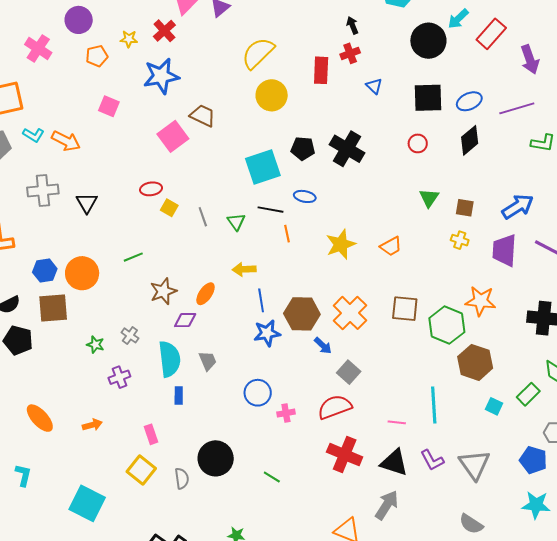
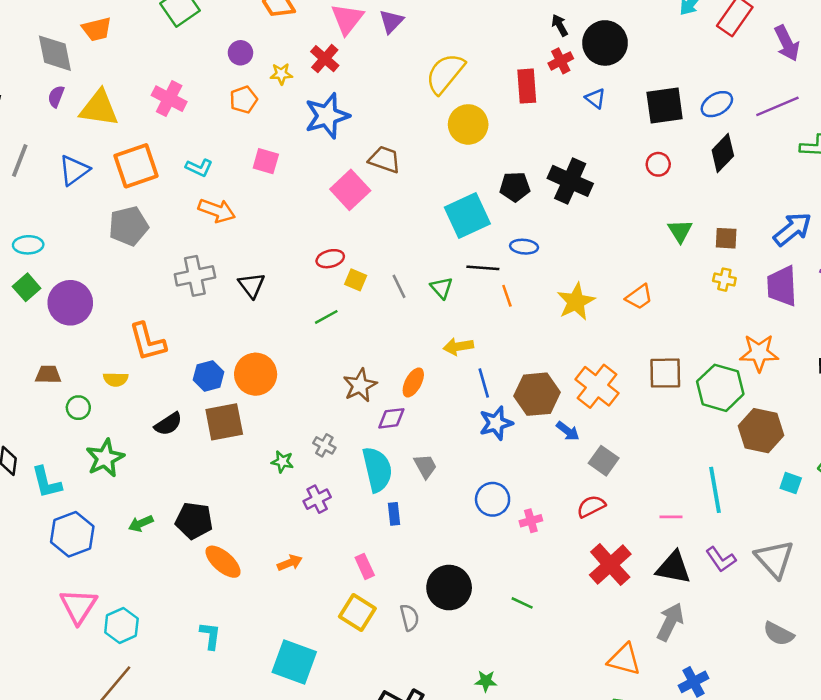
purple circle: (79, 20) -> (240, 53), moved, size x0.7
black circle: (428, 41) -> (605, 43), moved
cyan L-shape: (34, 135) -> (199, 168), moved
green line: (133, 257) -> (326, 317), moved
black pentagon: (18, 340) -> (194, 521), moved
red semicircle: (335, 407) -> (591, 506), size x0.7
red cross: (345, 455) -> (610, 565), turned 32

